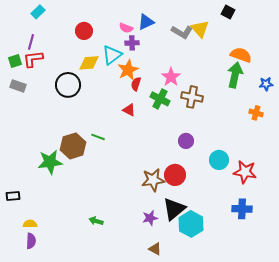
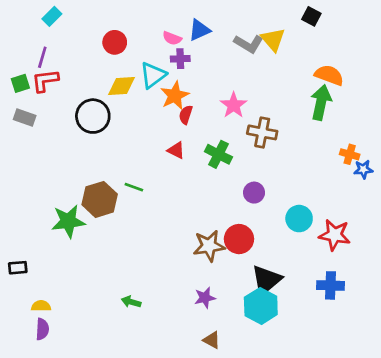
blue star: (266, 84) -> (363, 169), moved
green cross: (160, 99) -> (218, 154), moved
black triangle: (174, 209) -> (266, 280), moved

